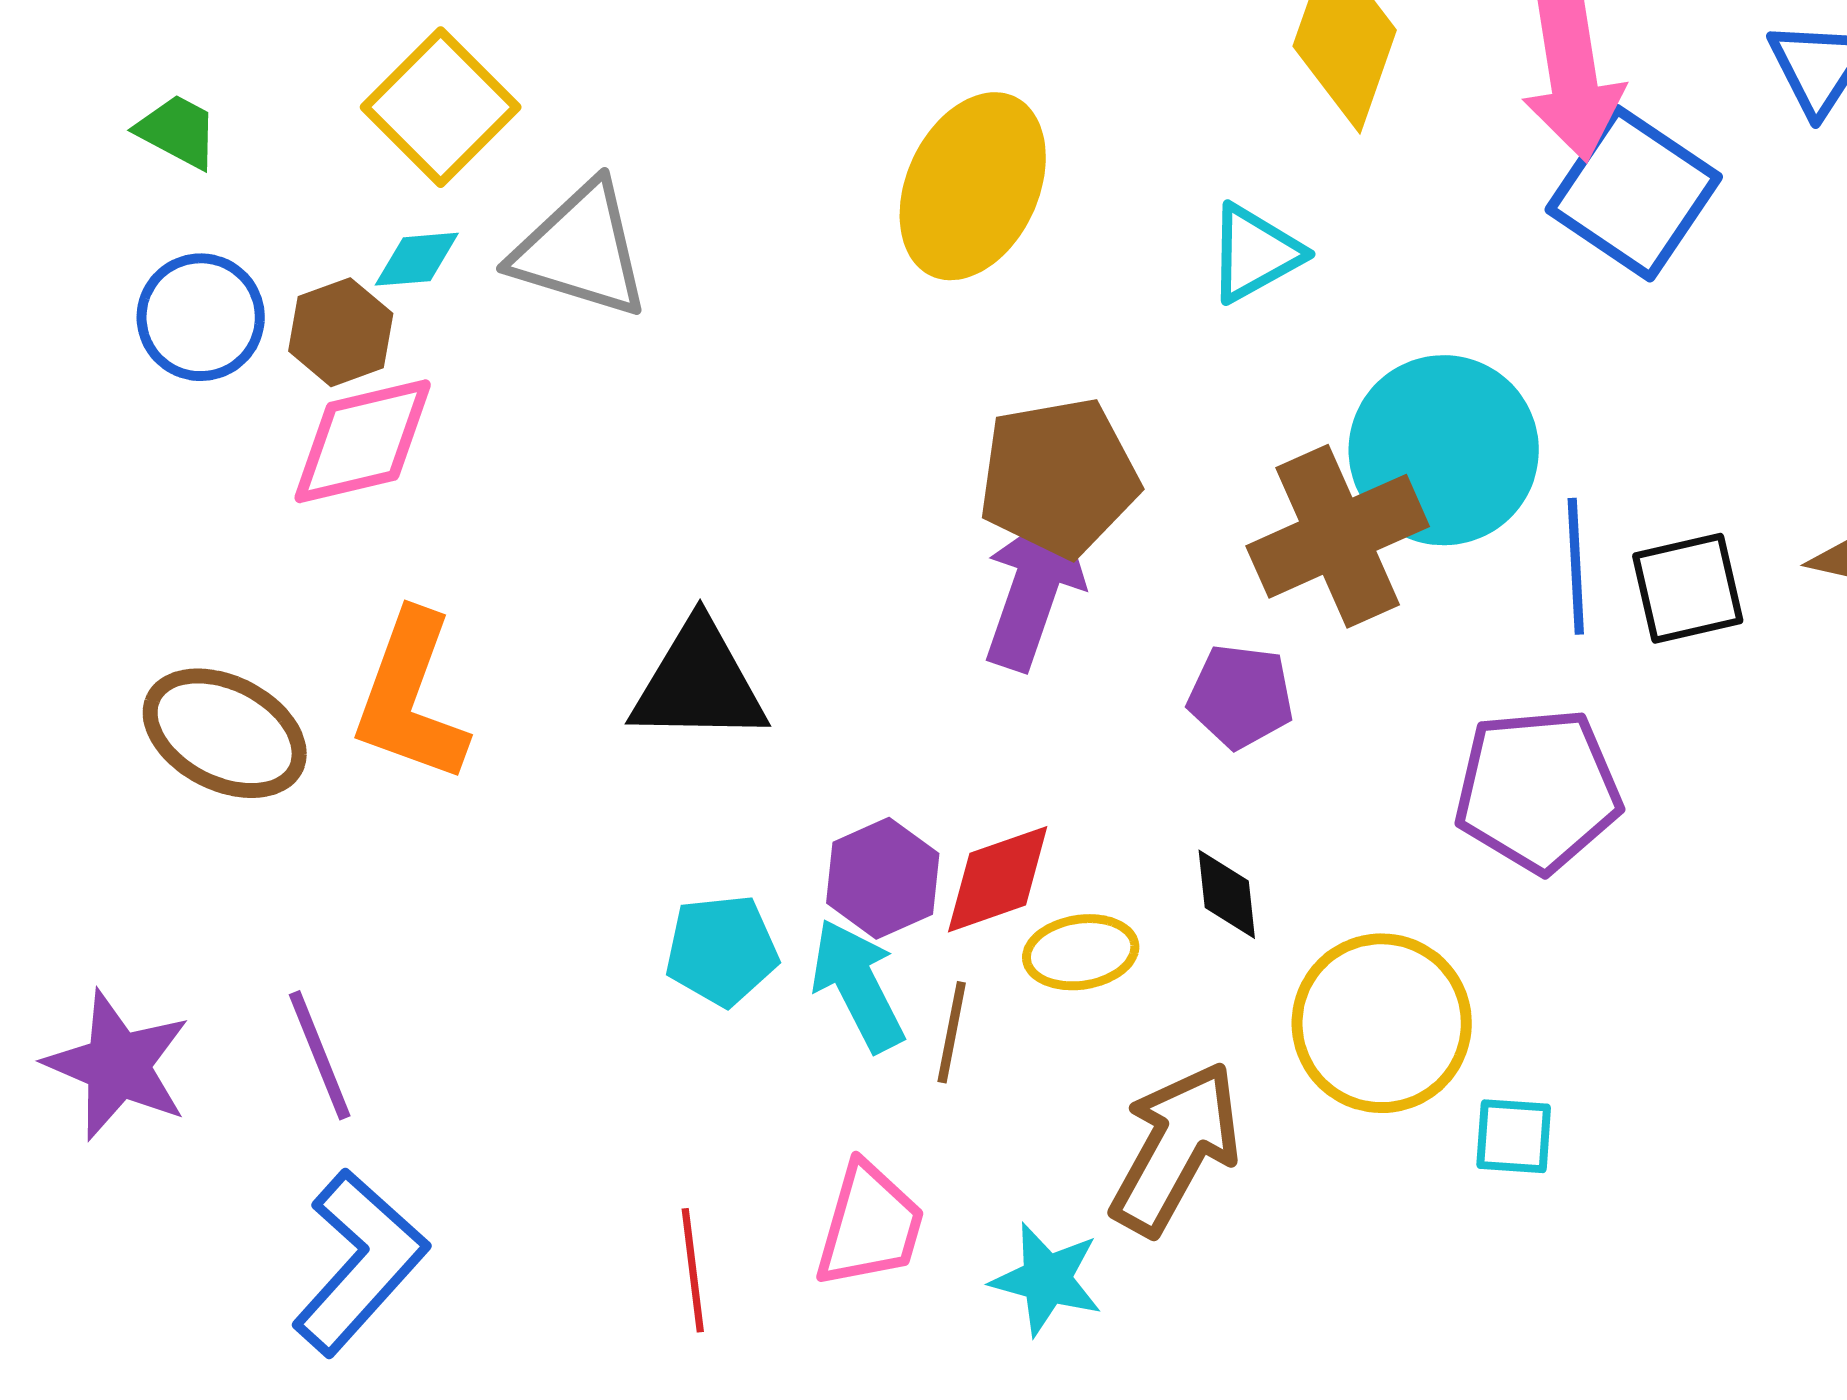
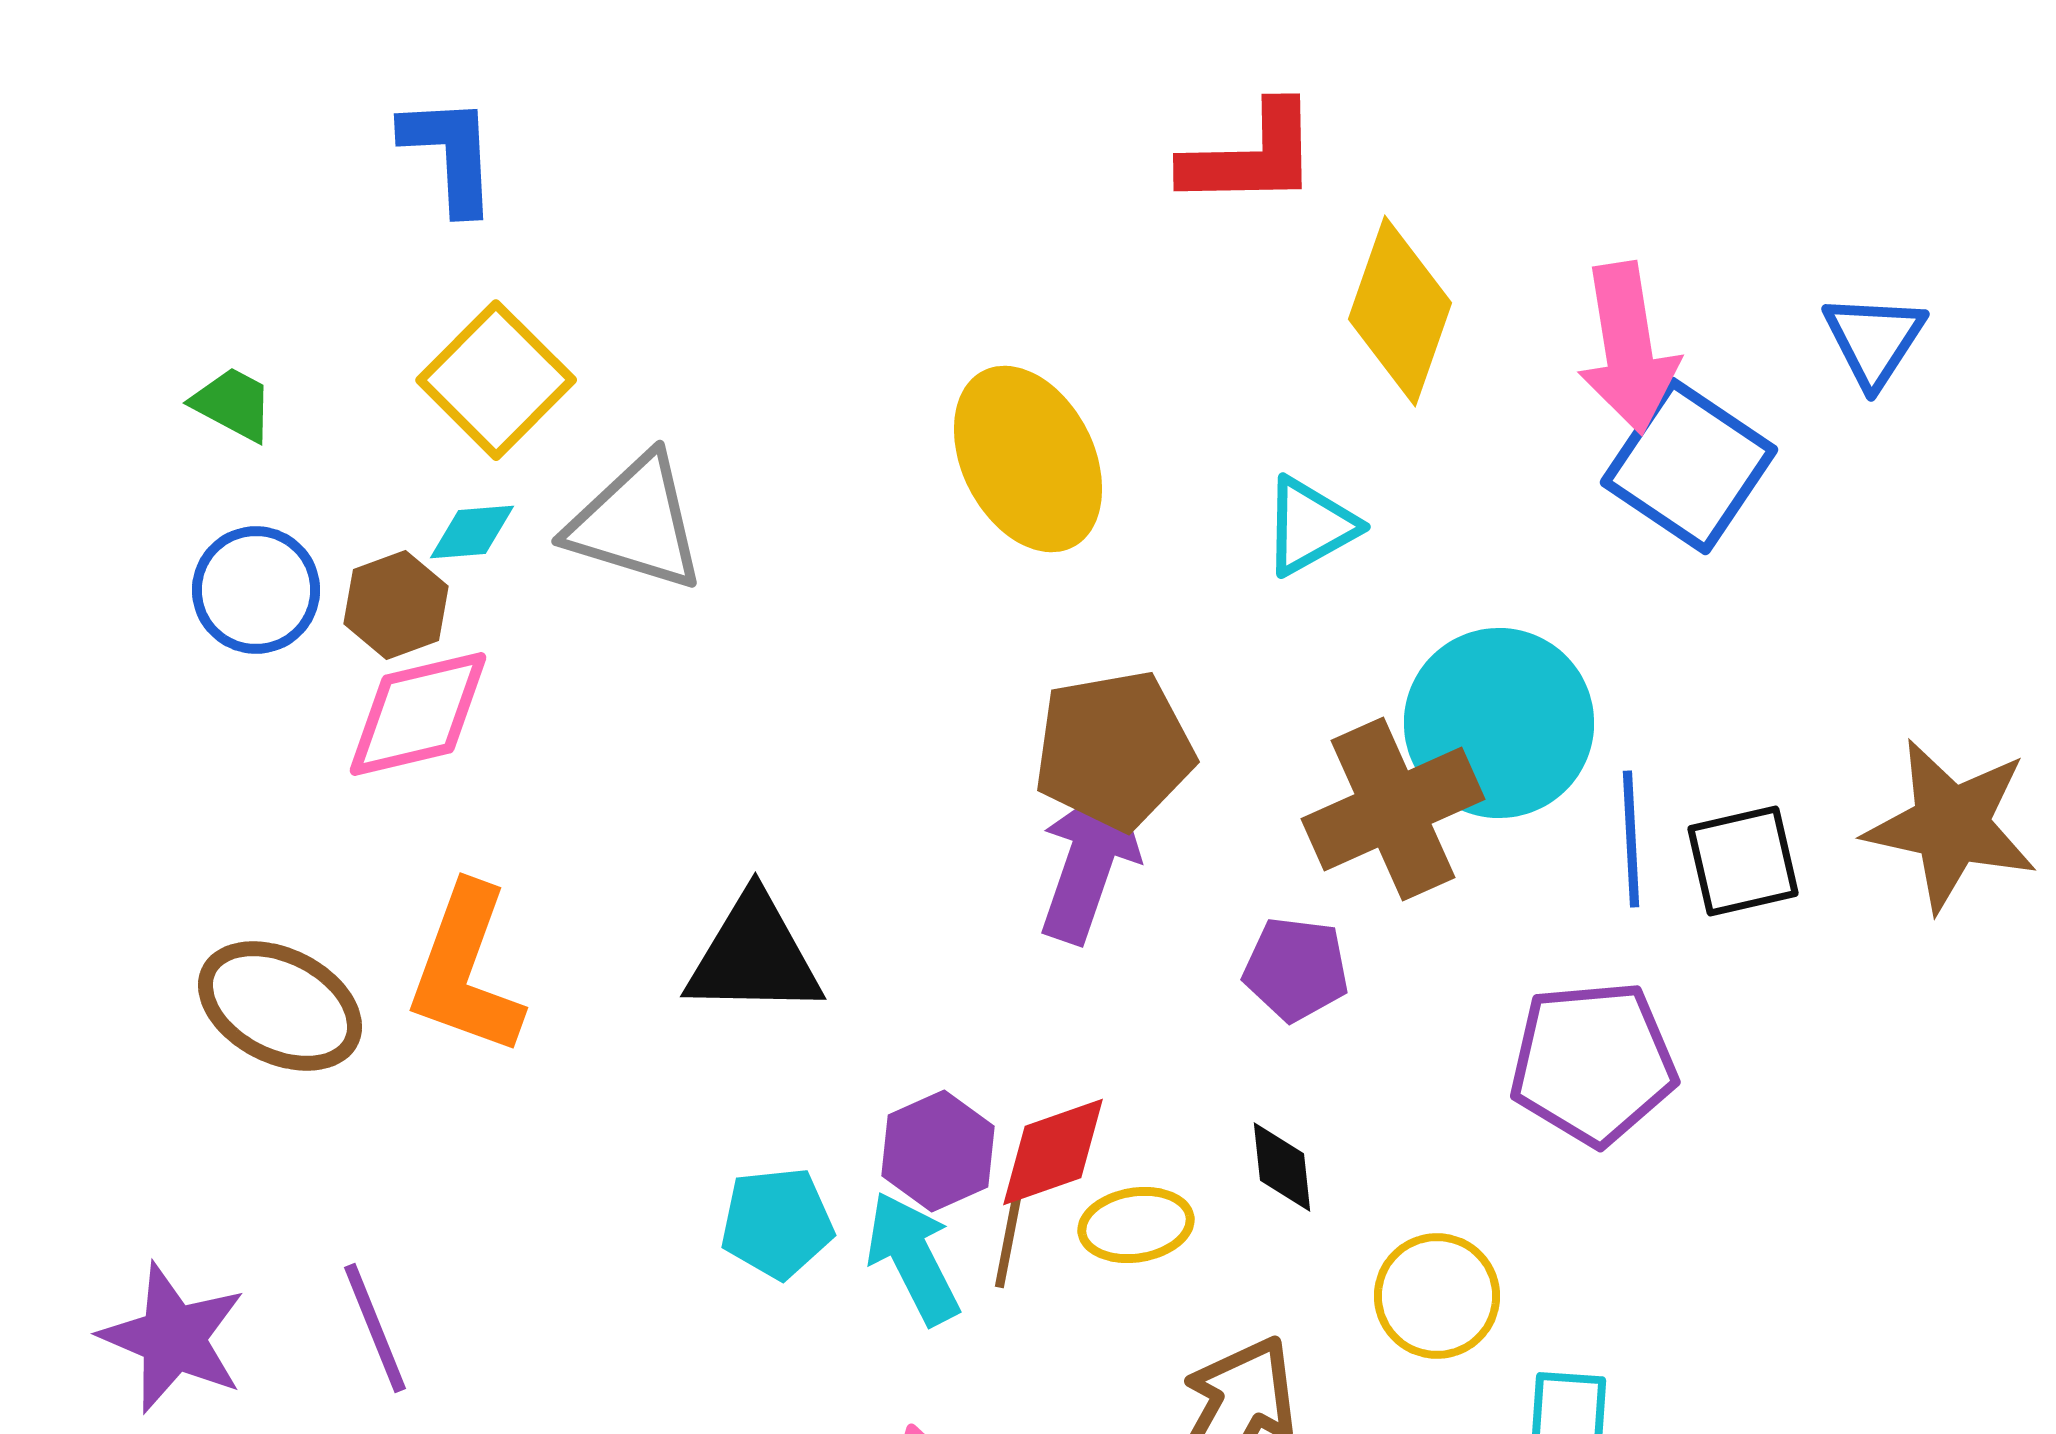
yellow ellipse: (973, 186) -> (1028, 459), turned -52
yellow circle: (1382, 1023) -> (1437, 1296), size x0.7
brown line: (952, 1032) -> (1009, 1237), moved

